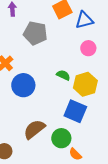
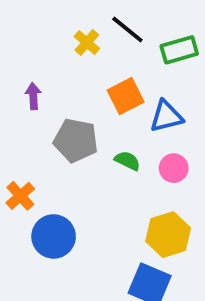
green semicircle: (63, 75) -> (127, 161), moved

